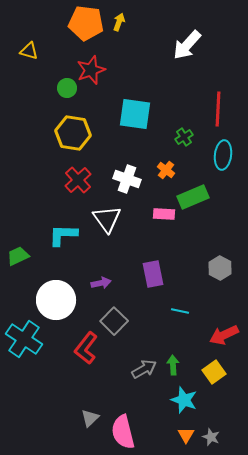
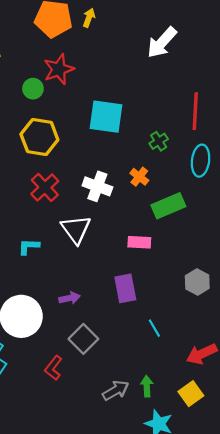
pink rectangle: (164, 214) -> (139, 242), moved
cyan L-shape: (63, 235) -> (29, 247), size x0.7
cyan line: (180, 311) -> (154, 328), turned 48
red L-shape: (86, 348) -> (53, 368), size x0.7

